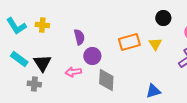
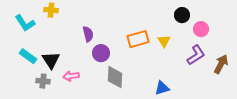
black circle: (163, 18) -> (182, 15), moved
yellow cross: (42, 25) -> (51, 10), moved
pink arrow: (73, 72) -> (71, 76), moved

